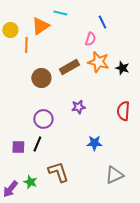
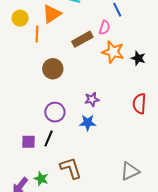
brown rectangle: (69, 67) -> (82, 39), moved
blue star: (94, 143) -> (88, 123), moved

